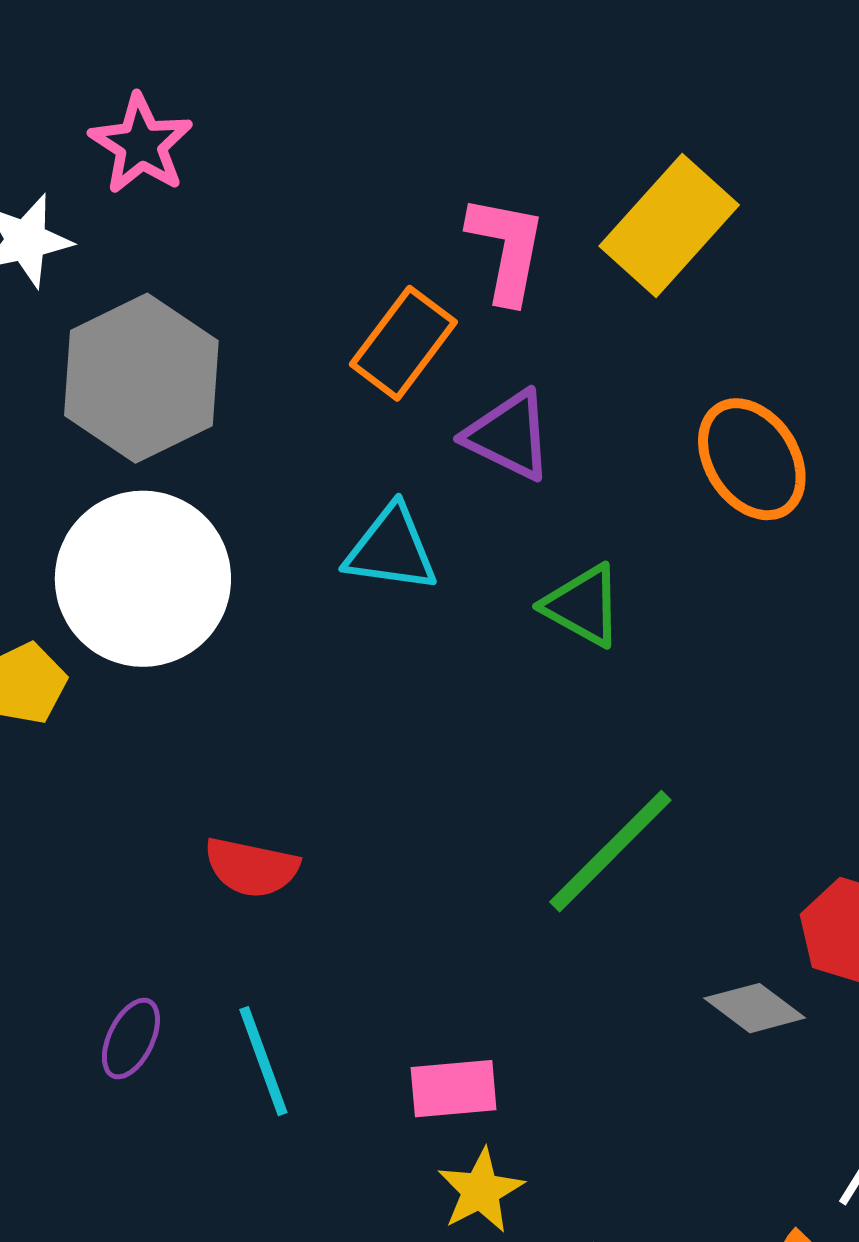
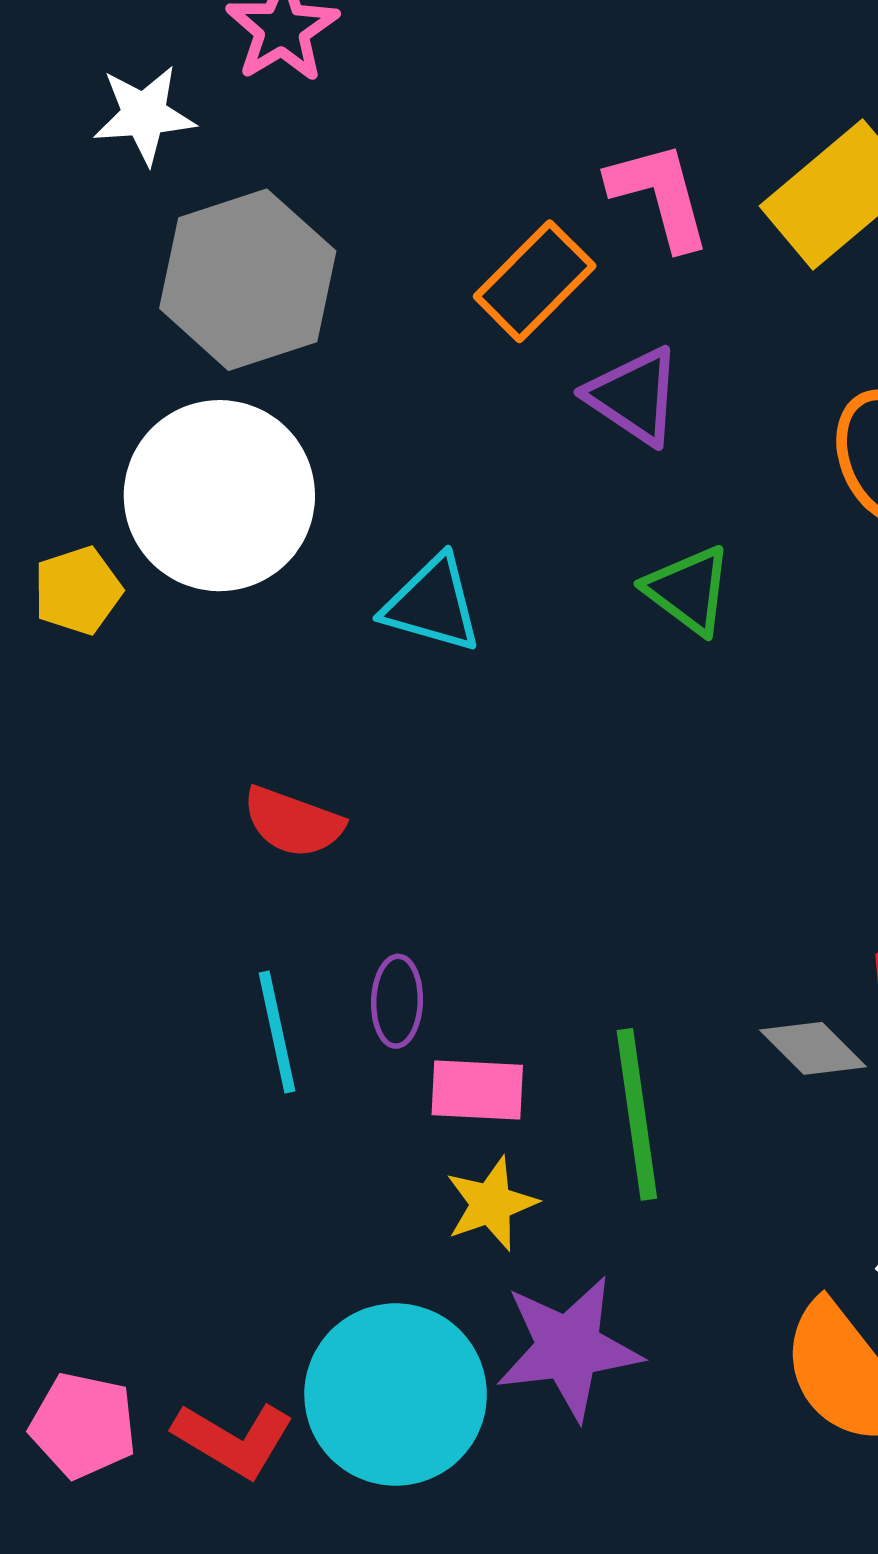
pink L-shape: (507, 249) -> (660, 195), turned -34
cyan triangle: (391, 549) -> (432, 604), moved
green line: (610, 851) -> (637, 1114), moved, turned -61
purple ellipse: (131, 1039) -> (397, 1001), moved, turned -32

